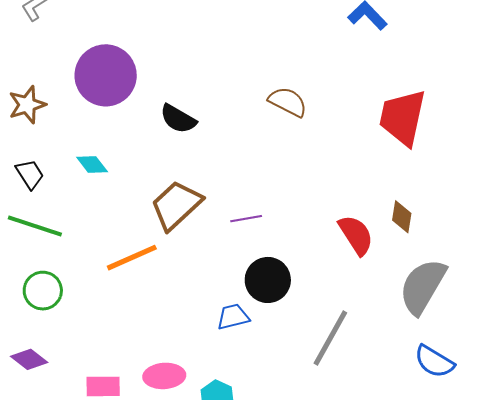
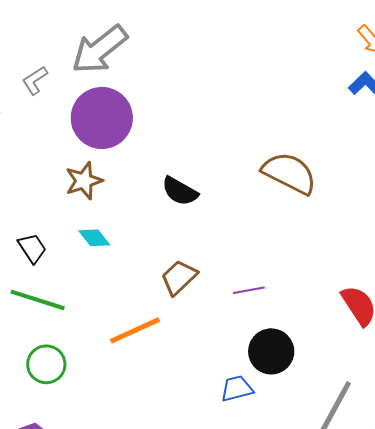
purple circle: (106, 75) -> (102, 118), moved
brown semicircle: (288, 102) -> (289, 173), size x1.4
brown star: (27, 105) -> (84, 181), moved
brown trapezoid: (176, 205) -> (179, 278), size x0.7

